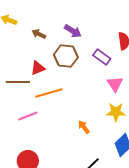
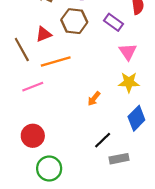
brown line: (18, 82) -> (22, 49), turned 60
orange arrow: (84, 127) -> (94, 99), turned -104

